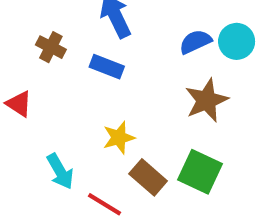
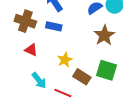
brown cross: (51, 47) -> (25, 21), size x1.5
red triangle: (19, 104) -> (31, 50), moved

